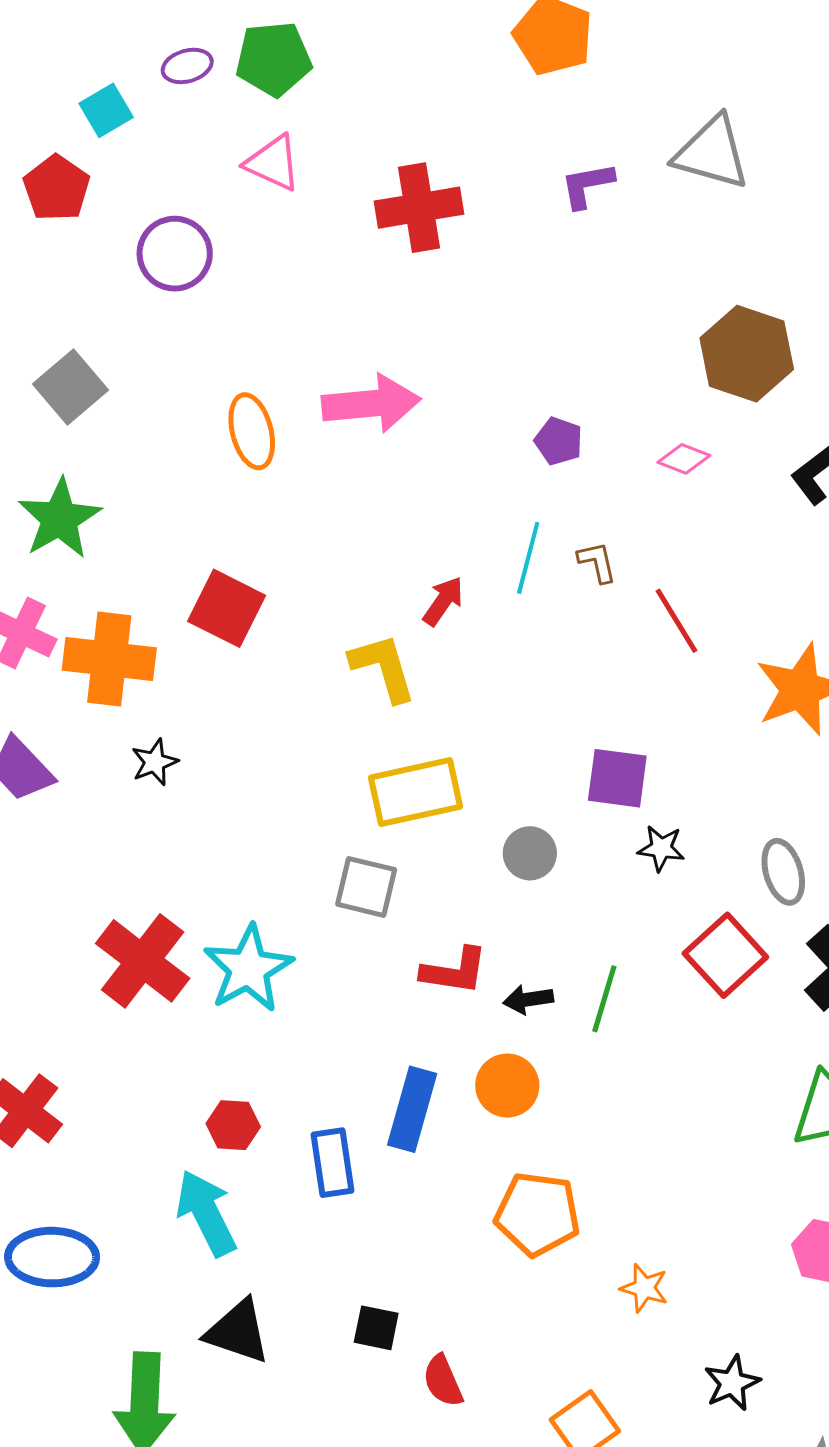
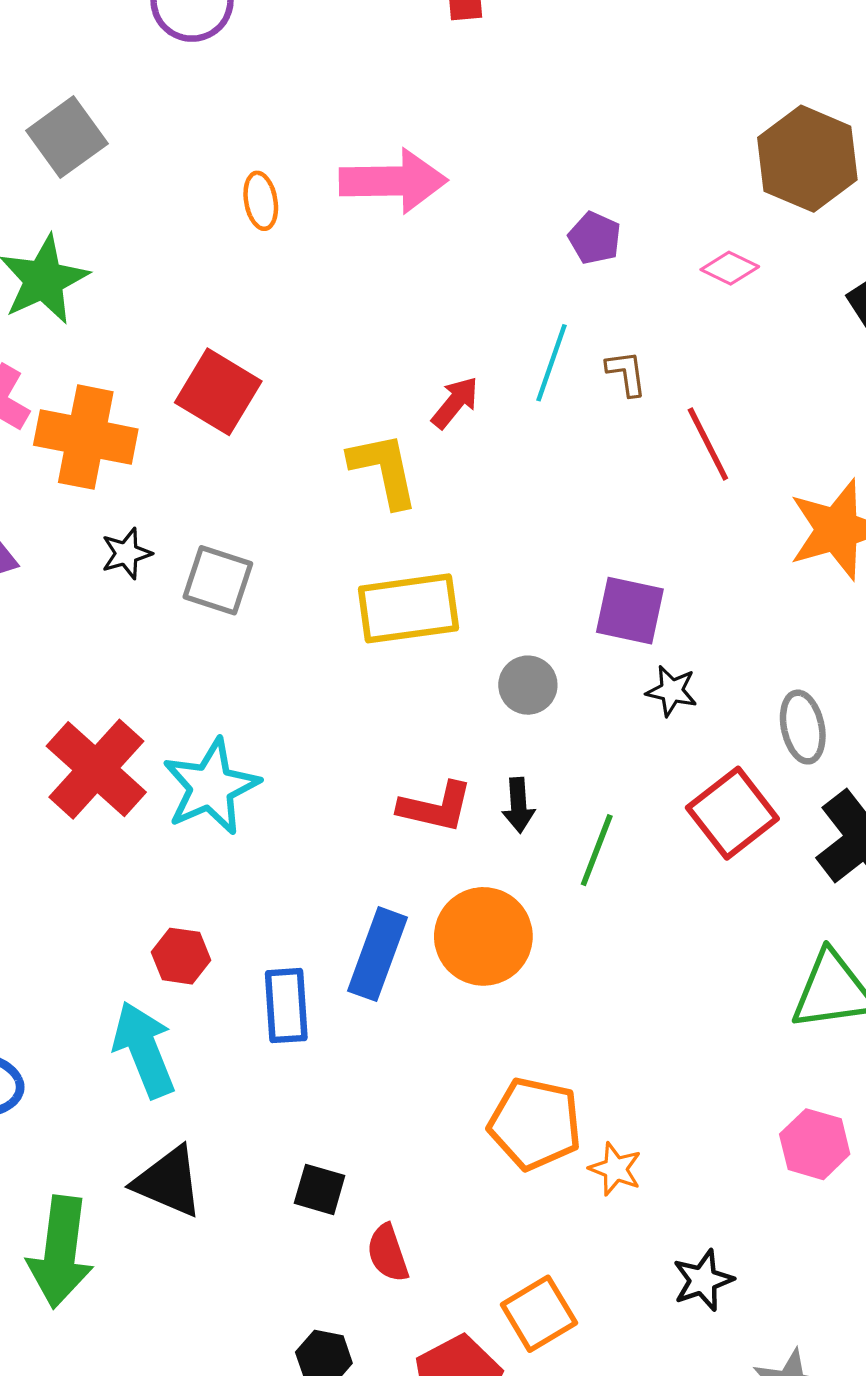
orange ellipse: (252, 431) -> (261, 201), size x0.7
gray square: (366, 887) -> (218, 580), moved
black arrow: (528, 999) -> (518, 805), moved, turned -90
orange circle: (507, 1086) -> (483, 936), size x1.4
orange pentagon: (537, 1214) -> (535, 1124), moved

